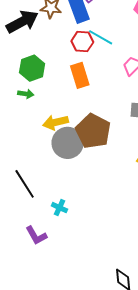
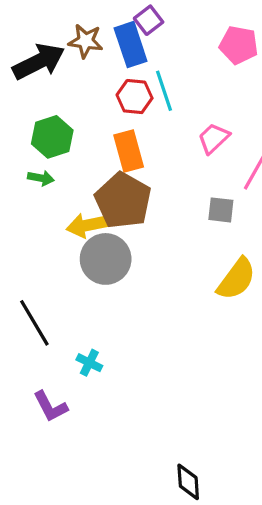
cyan line: (101, 37) -> (164, 91), turned 40
brown pentagon: (93, 131) -> (123, 201), moved

